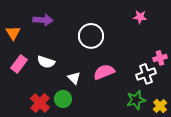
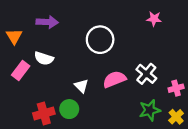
pink cross: (160, 58) -> (176, 88), moved
white semicircle: (46, 62) -> (44, 58), moved
white cross: (146, 74) -> (146, 74), moved, turned -30
red cross: (40, 103) -> (44, 113), turned 30

